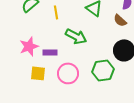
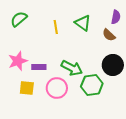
yellow line: (56, 12) -> (56, 27), moved
green arrow: (76, 36) -> (72, 68), moved

